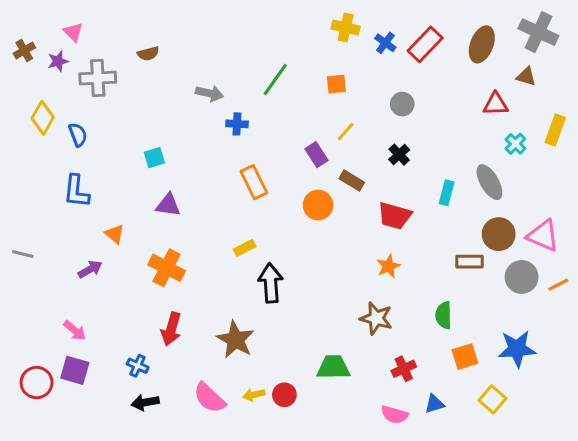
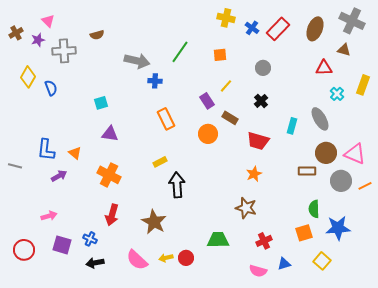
gray arrow: (209, 93) -> (137, 61), size x1.4
blue L-shape: (76, 191) -> (46, 150), moved
green semicircle: (444, 315) -> (314, 209), moved
pink arrow: (75, 330) -> (49, 216), turned -56
purple square: (75, 370) -> (62, 245), moved

